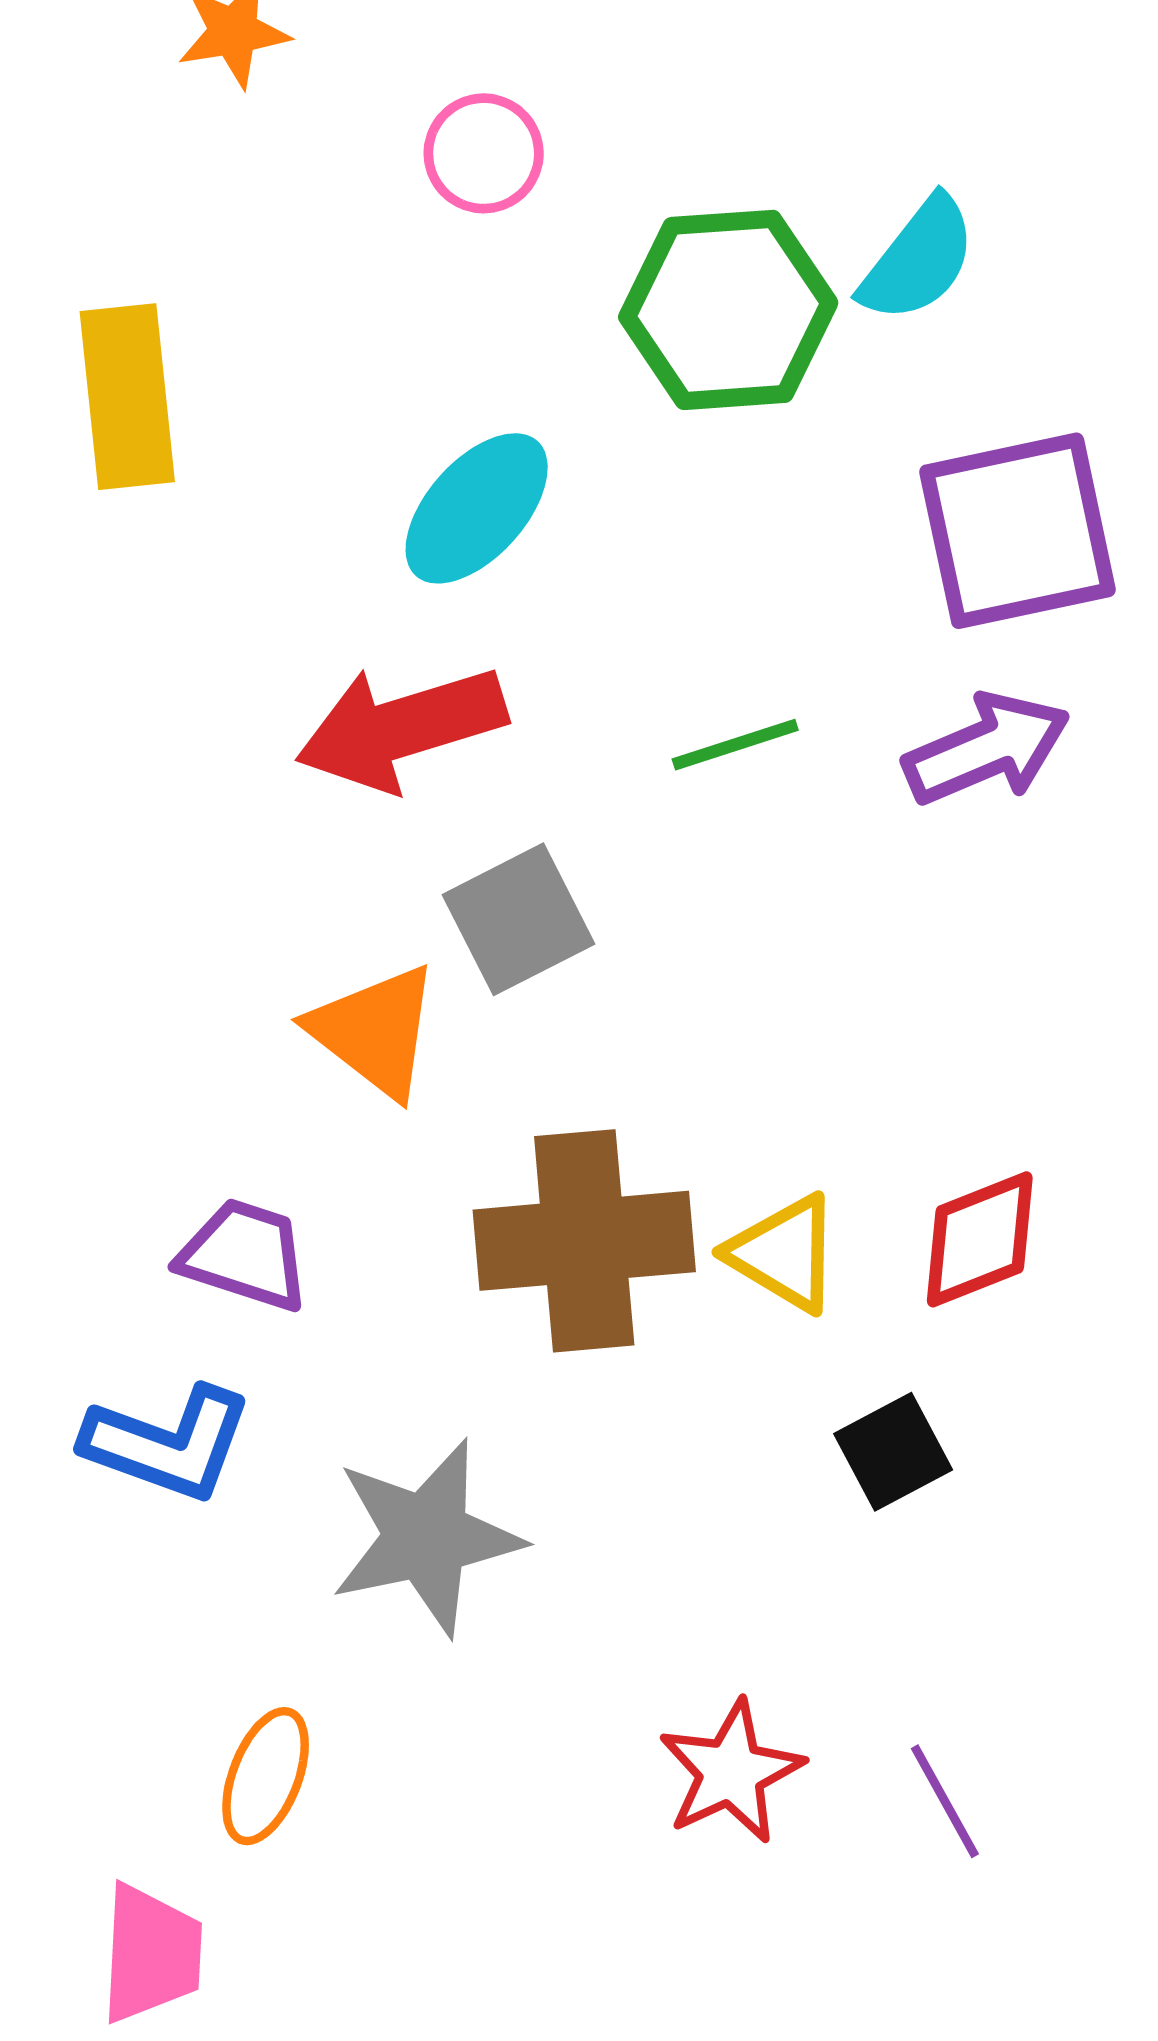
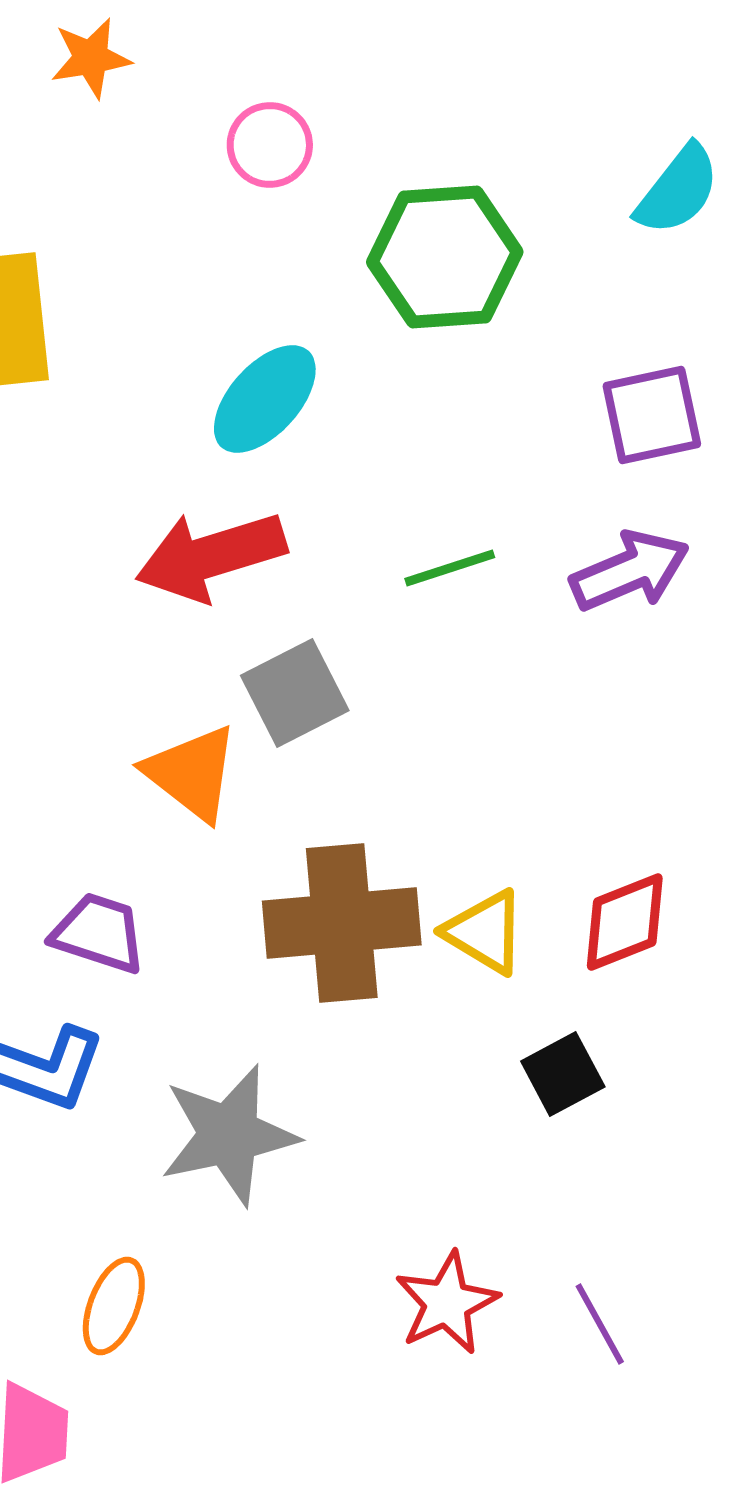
cyan semicircle: (918, 260) -> (678, 190), moved
purple square: (1018, 531) -> (652, 415), size x0.7

